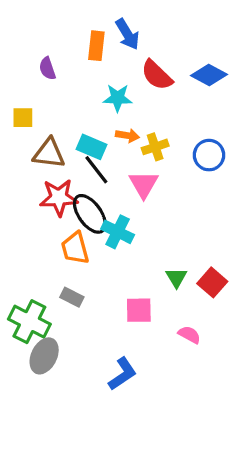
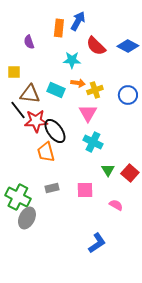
blue arrow: (127, 34) -> (78, 21), turned -120
black line: (96, 170) -> (18, 110), moved
cyan cross: (118, 232) -> (93, 142), moved
gray rectangle: (72, 297) -> (52, 188), moved, turned -40
blue L-shape: (122, 374) -> (97, 243), moved

